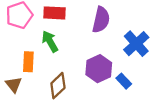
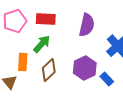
green arrow: (50, 41) -> (42, 44), turned 72
brown diamond: (58, 86) -> (49, 70), moved

